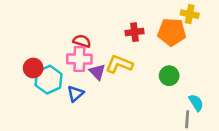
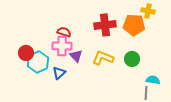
red cross: (135, 32) -> (105, 25), size x1.5
yellow L-shape: (119, 64) -> (103, 58), moved
cyan semicircle: (196, 103) -> (153, 80), turned -48

